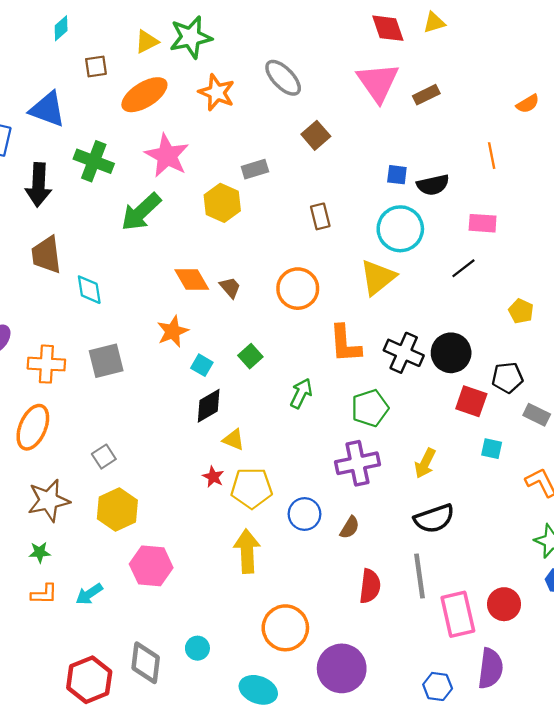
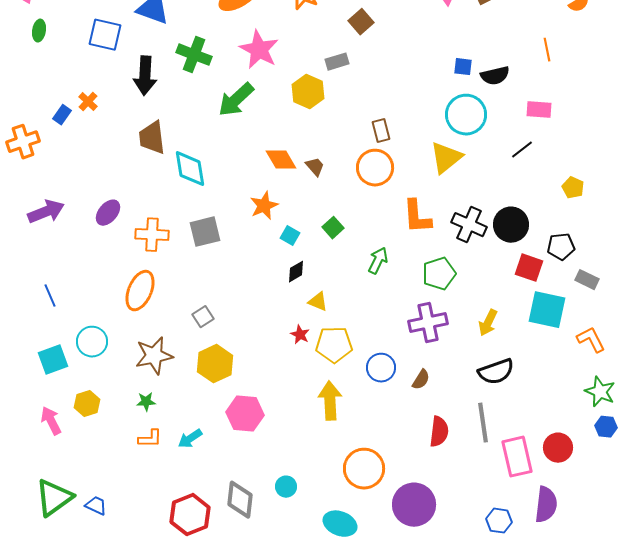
brown square: (316, 135) -> (361, 22), moved
brown rectangle: (320, 216) -> (381, 131), moved
cyan diamond: (89, 290) -> (190, 169), size x1.4
black diamond: (209, 406) -> (296, 272), size x0.7
cyan square: (492, 449) -> (547, 310), size x2.0

